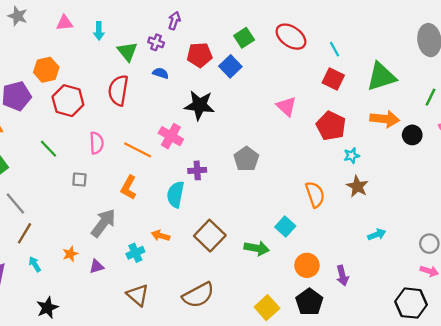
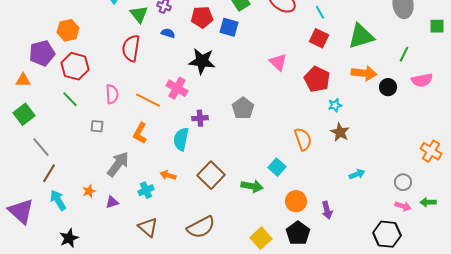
blue square: (230, 66) -> (229, 27), turned -30
red hexagon: (68, 101) -> (75, 66), moved
cyan arrow: (35, 264) -> (58, 200), size x1.5

